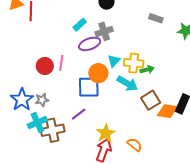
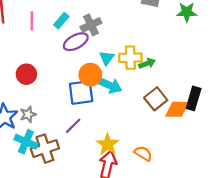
pink line: (61, 63) -> (32, 21), moved
cyan arrow: (127, 83) -> (109, 85), moved
cyan cross: (37, 123) -> (26, 142), turned -36

